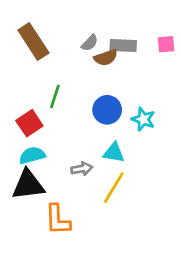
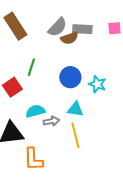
gray semicircle: (90, 43) -> (57, 27), size x1.5
cyan semicircle: (32, 155) -> (35, 111), moved
yellow line: (114, 187) -> (75, 135), turned -45

